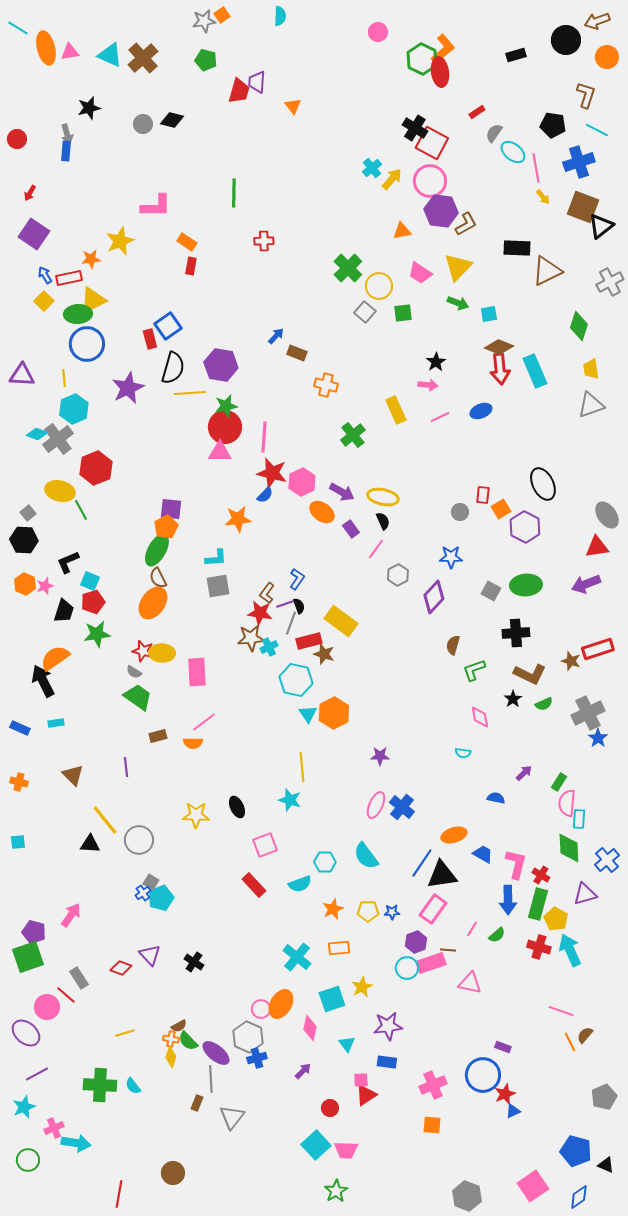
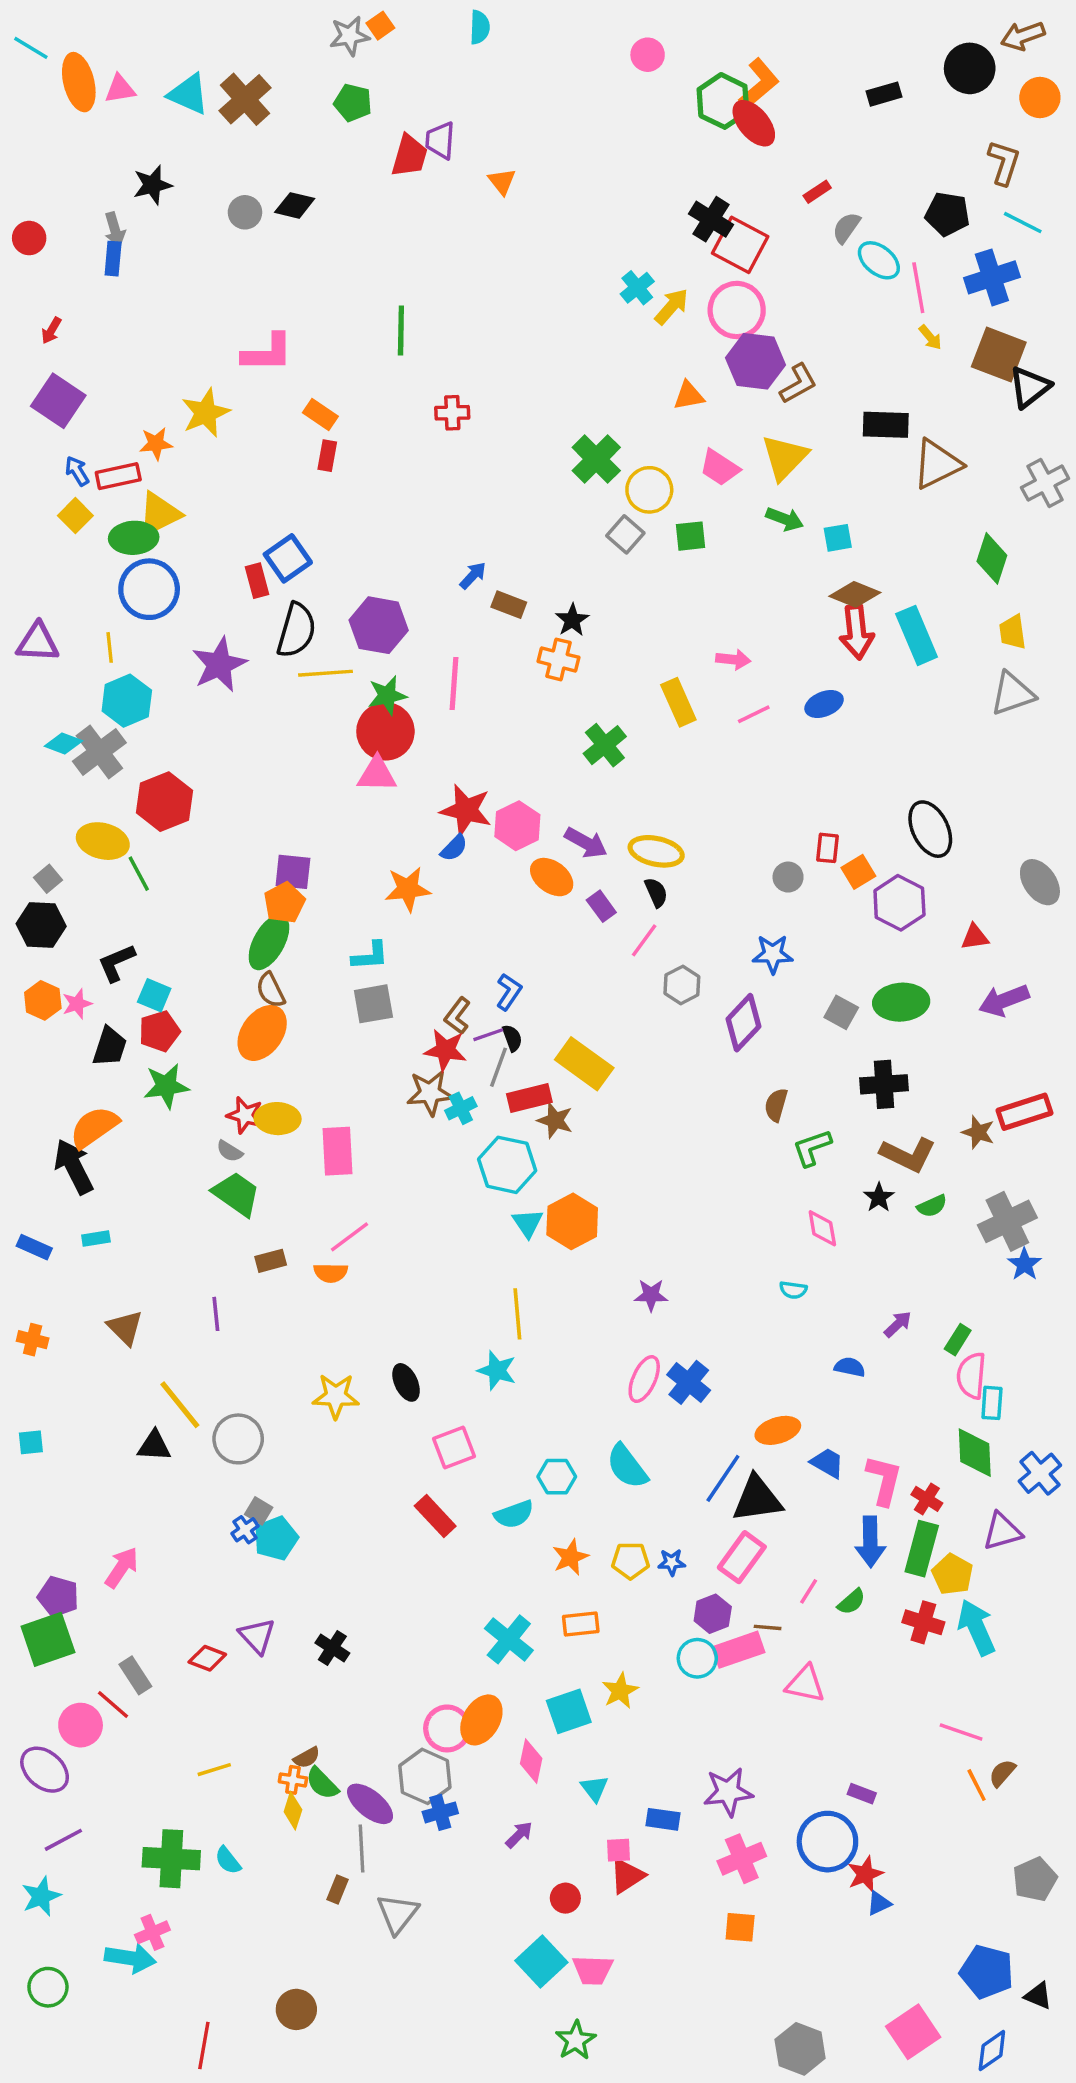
red ellipse: (440, 72) -> (754, 123), turned -32
black star: (436, 362) -> (572, 620), moved
pink line: (264, 437) -> (454, 683), moved
red triangle: (597, 547) -> (975, 937), moved, size x0.7
pink circle: (261, 1009) -> (447, 1728), size x1.4
purple star: (388, 1026) -> (728, 1792), moved
pink cross: (54, 1128) -> (152, 1932), moved

